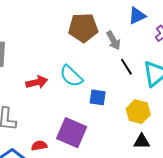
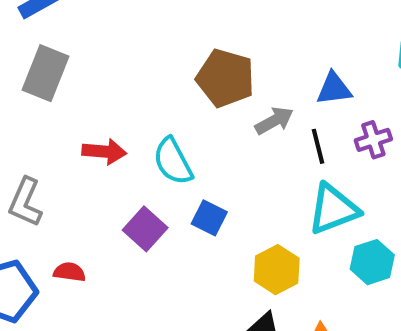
gray arrow: (113, 40) -> (274, 121), turned -108
black line: (126, 67) -> (318, 146), moved
purple square: (72, 133) -> (145, 229), moved, size x0.7

